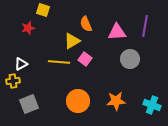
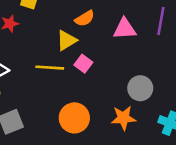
orange semicircle: (86, 24) -> (85, 18), turned -98
gray circle: (130, 59) -> (140, 88), moved

